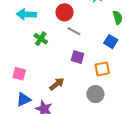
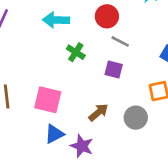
purple square: (77, 57) -> (114, 69), moved
pink square: (19, 74) -> (48, 100), size x1.5
gray circle: (95, 94) -> (136, 118), moved

